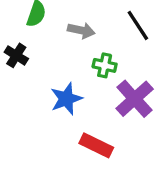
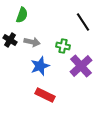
gray arrow: (81, 30) -> (32, 42), moved
red rectangle: (96, 145) -> (45, 95), moved

